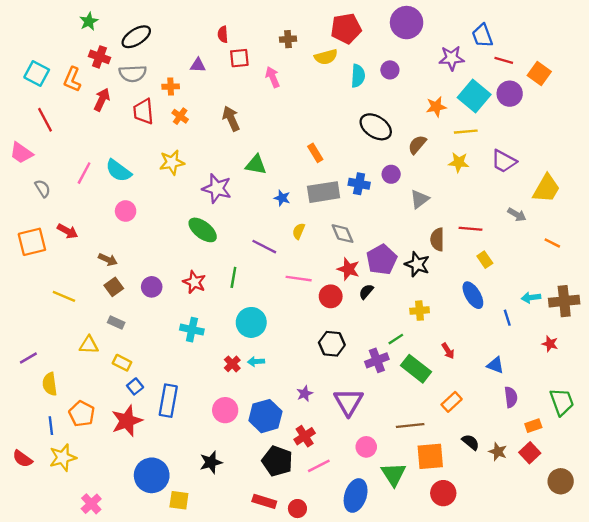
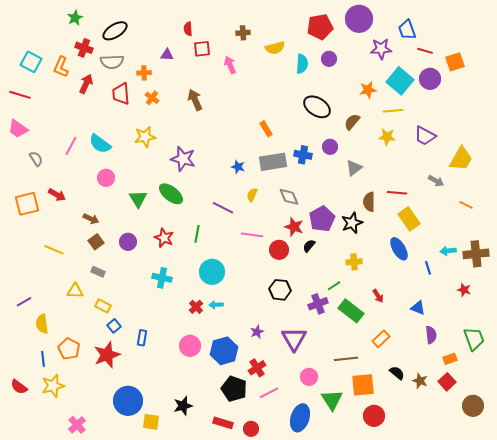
purple circle: (407, 23) -> (359, 19), moved
red pentagon: (346, 28) -> (320, 27), moved
orange square: (539, 73) -> (455, 62), turned 36
red line: (45, 120) -> (20, 95), moved, turned -45
green triangle: (256, 165) -> (138, 199), moved, turned 48
yellow rectangle: (485, 260) -> (409, 219), size x1.6
black star: (417, 264) -> (352, 223), turned 30
blue rectangle: (168, 401) -> (142, 338), size x0.6
black star: (211, 462) -> (183, 406), moved

